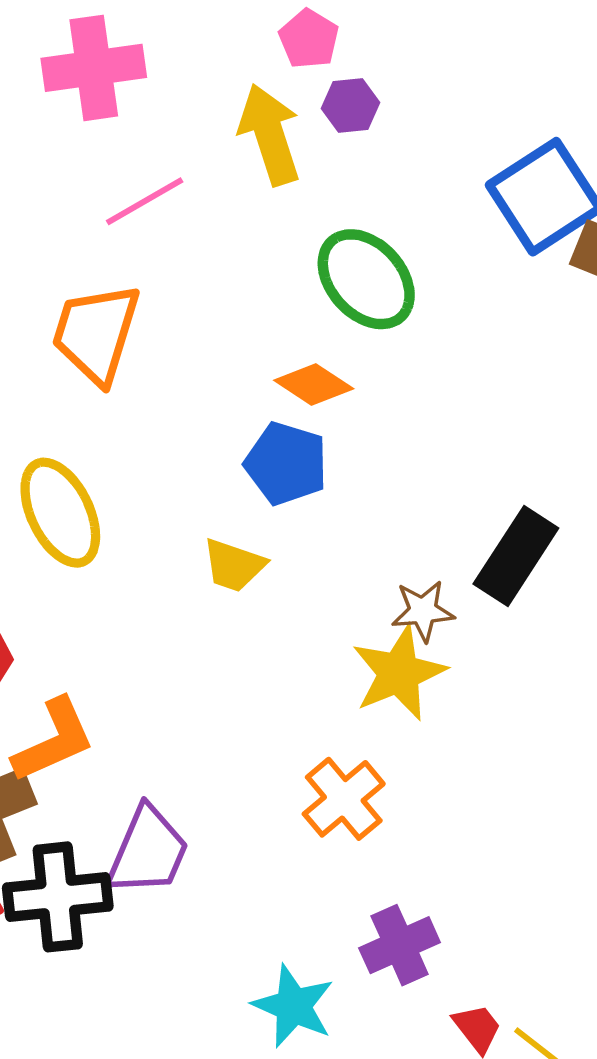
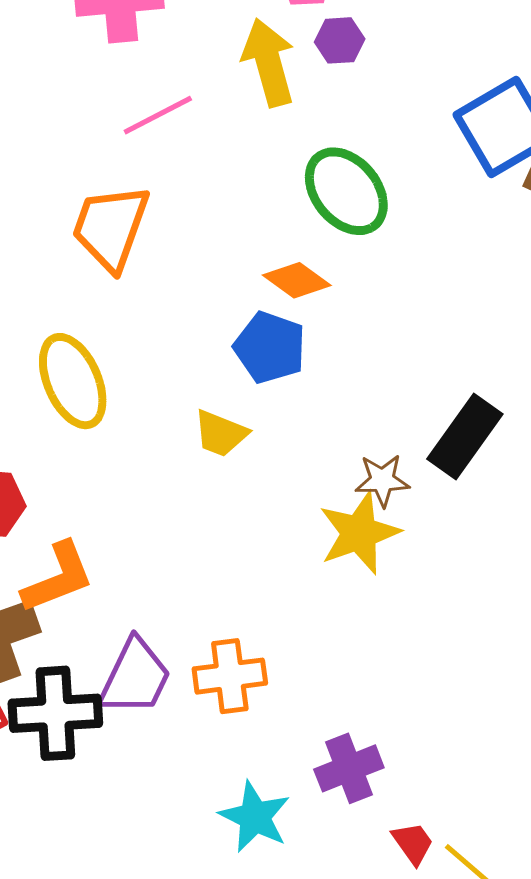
orange cross: (344, 799) -> (230, 676), moved, turned 30

